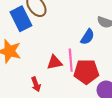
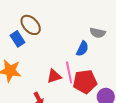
blue rectangle: (21, 19) -> (17, 39), size x0.7

